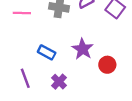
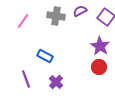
pink line: (22, 13) -> (23, 21), turned -56
purple star: (83, 49) -> (100, 46), moved

